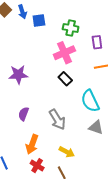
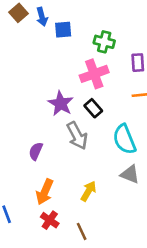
purple star: (18, 75) -> (61, 103), moved, turned 30
gray arrow: (57, 119) -> (77, 136), moved
yellow arrow: (67, 152) -> (88, 191), moved, turned -91

